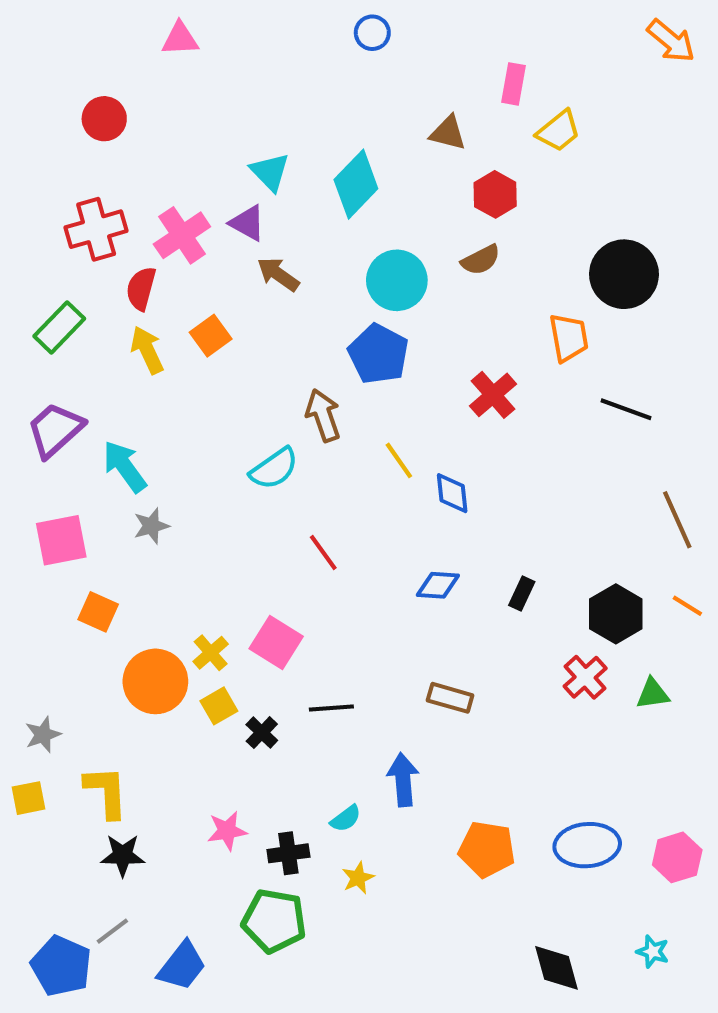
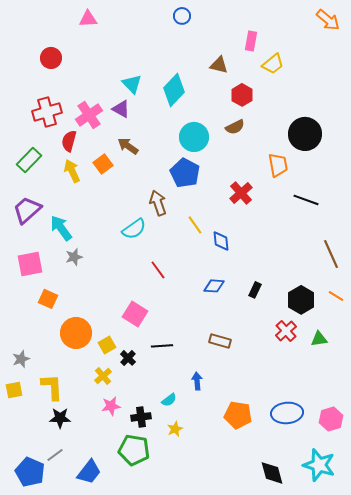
brown arrow: (278, 274) -> (128, 146), moved
yellow cross: (211, 653) -> (103, 376), moved
blue arrow: (403, 780) -> (197, 381), size x0.7
cyan star: (653, 952) -> (319, 465), size x2.0

